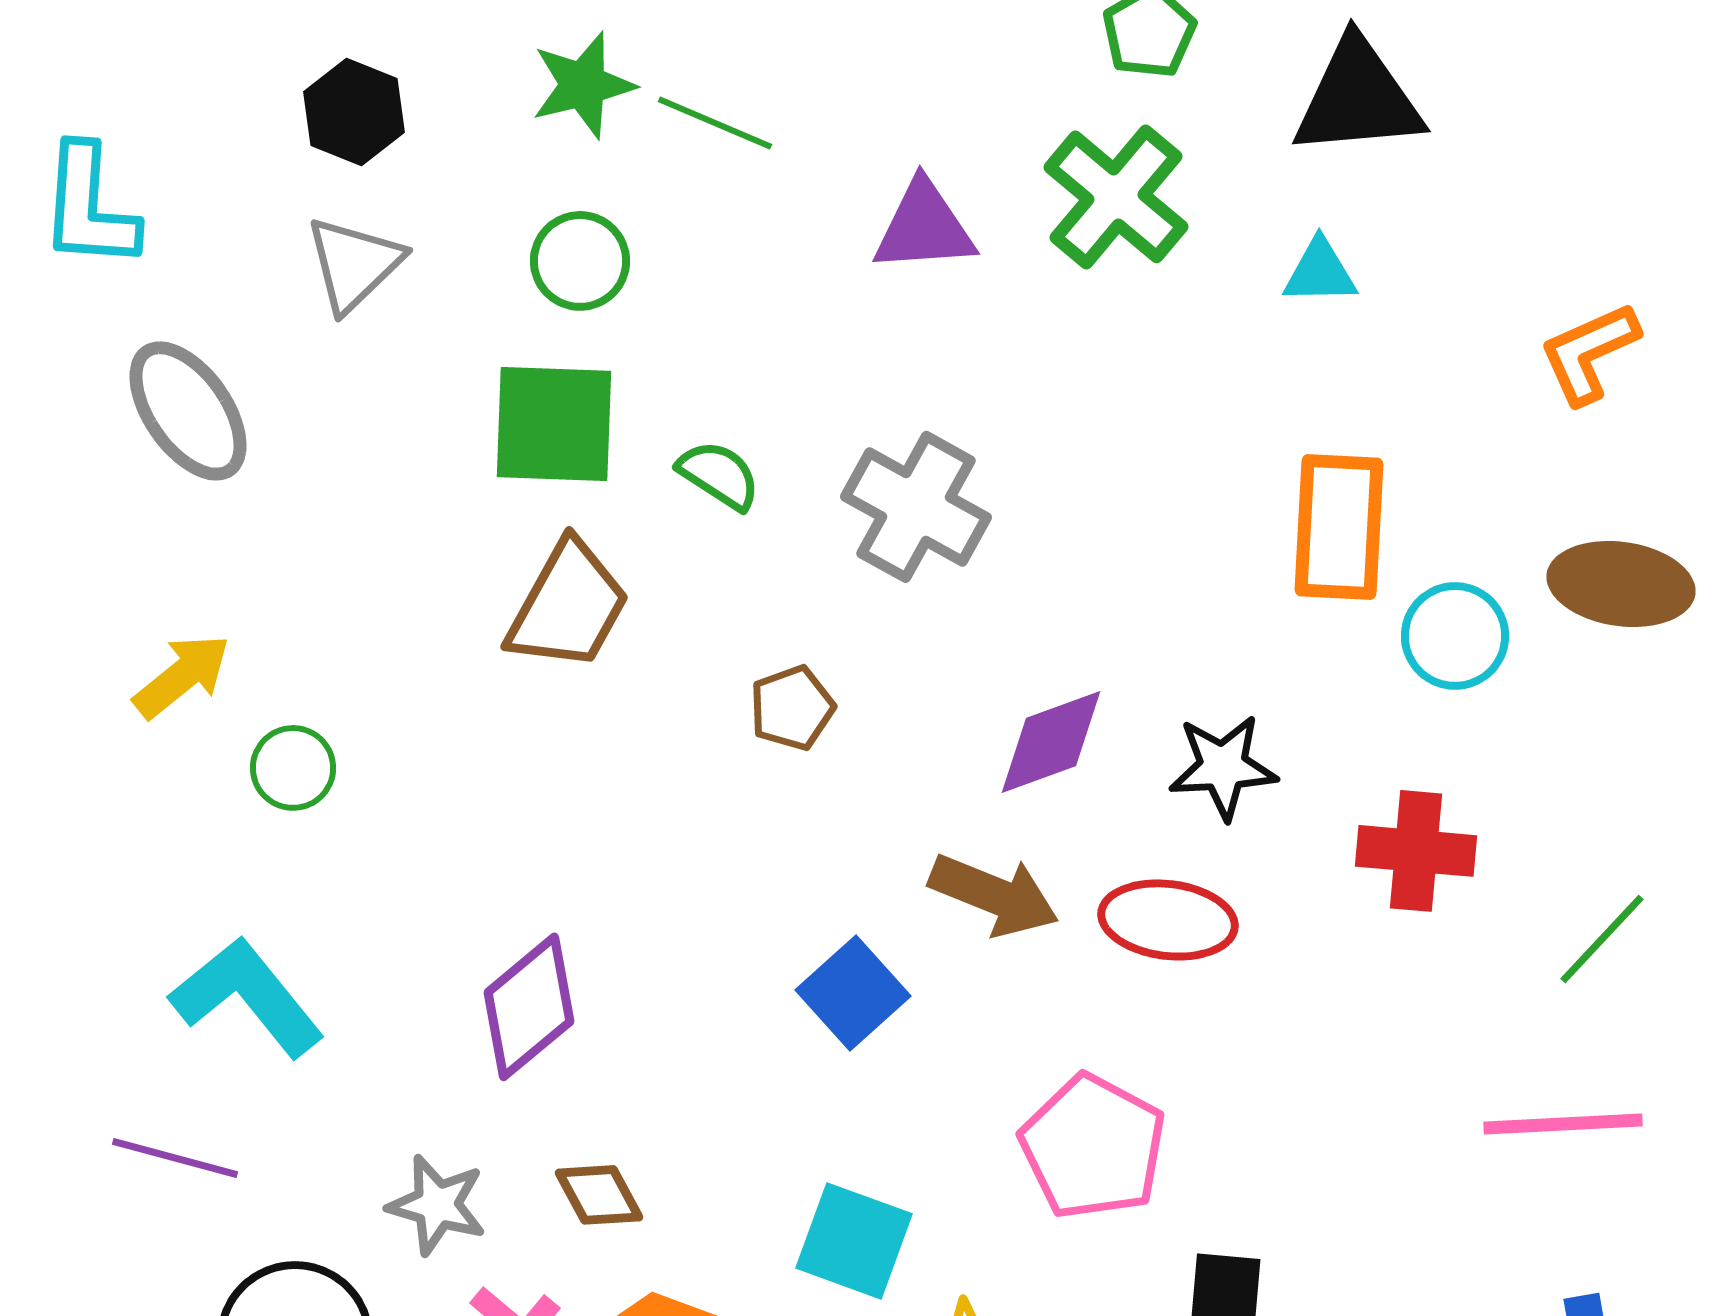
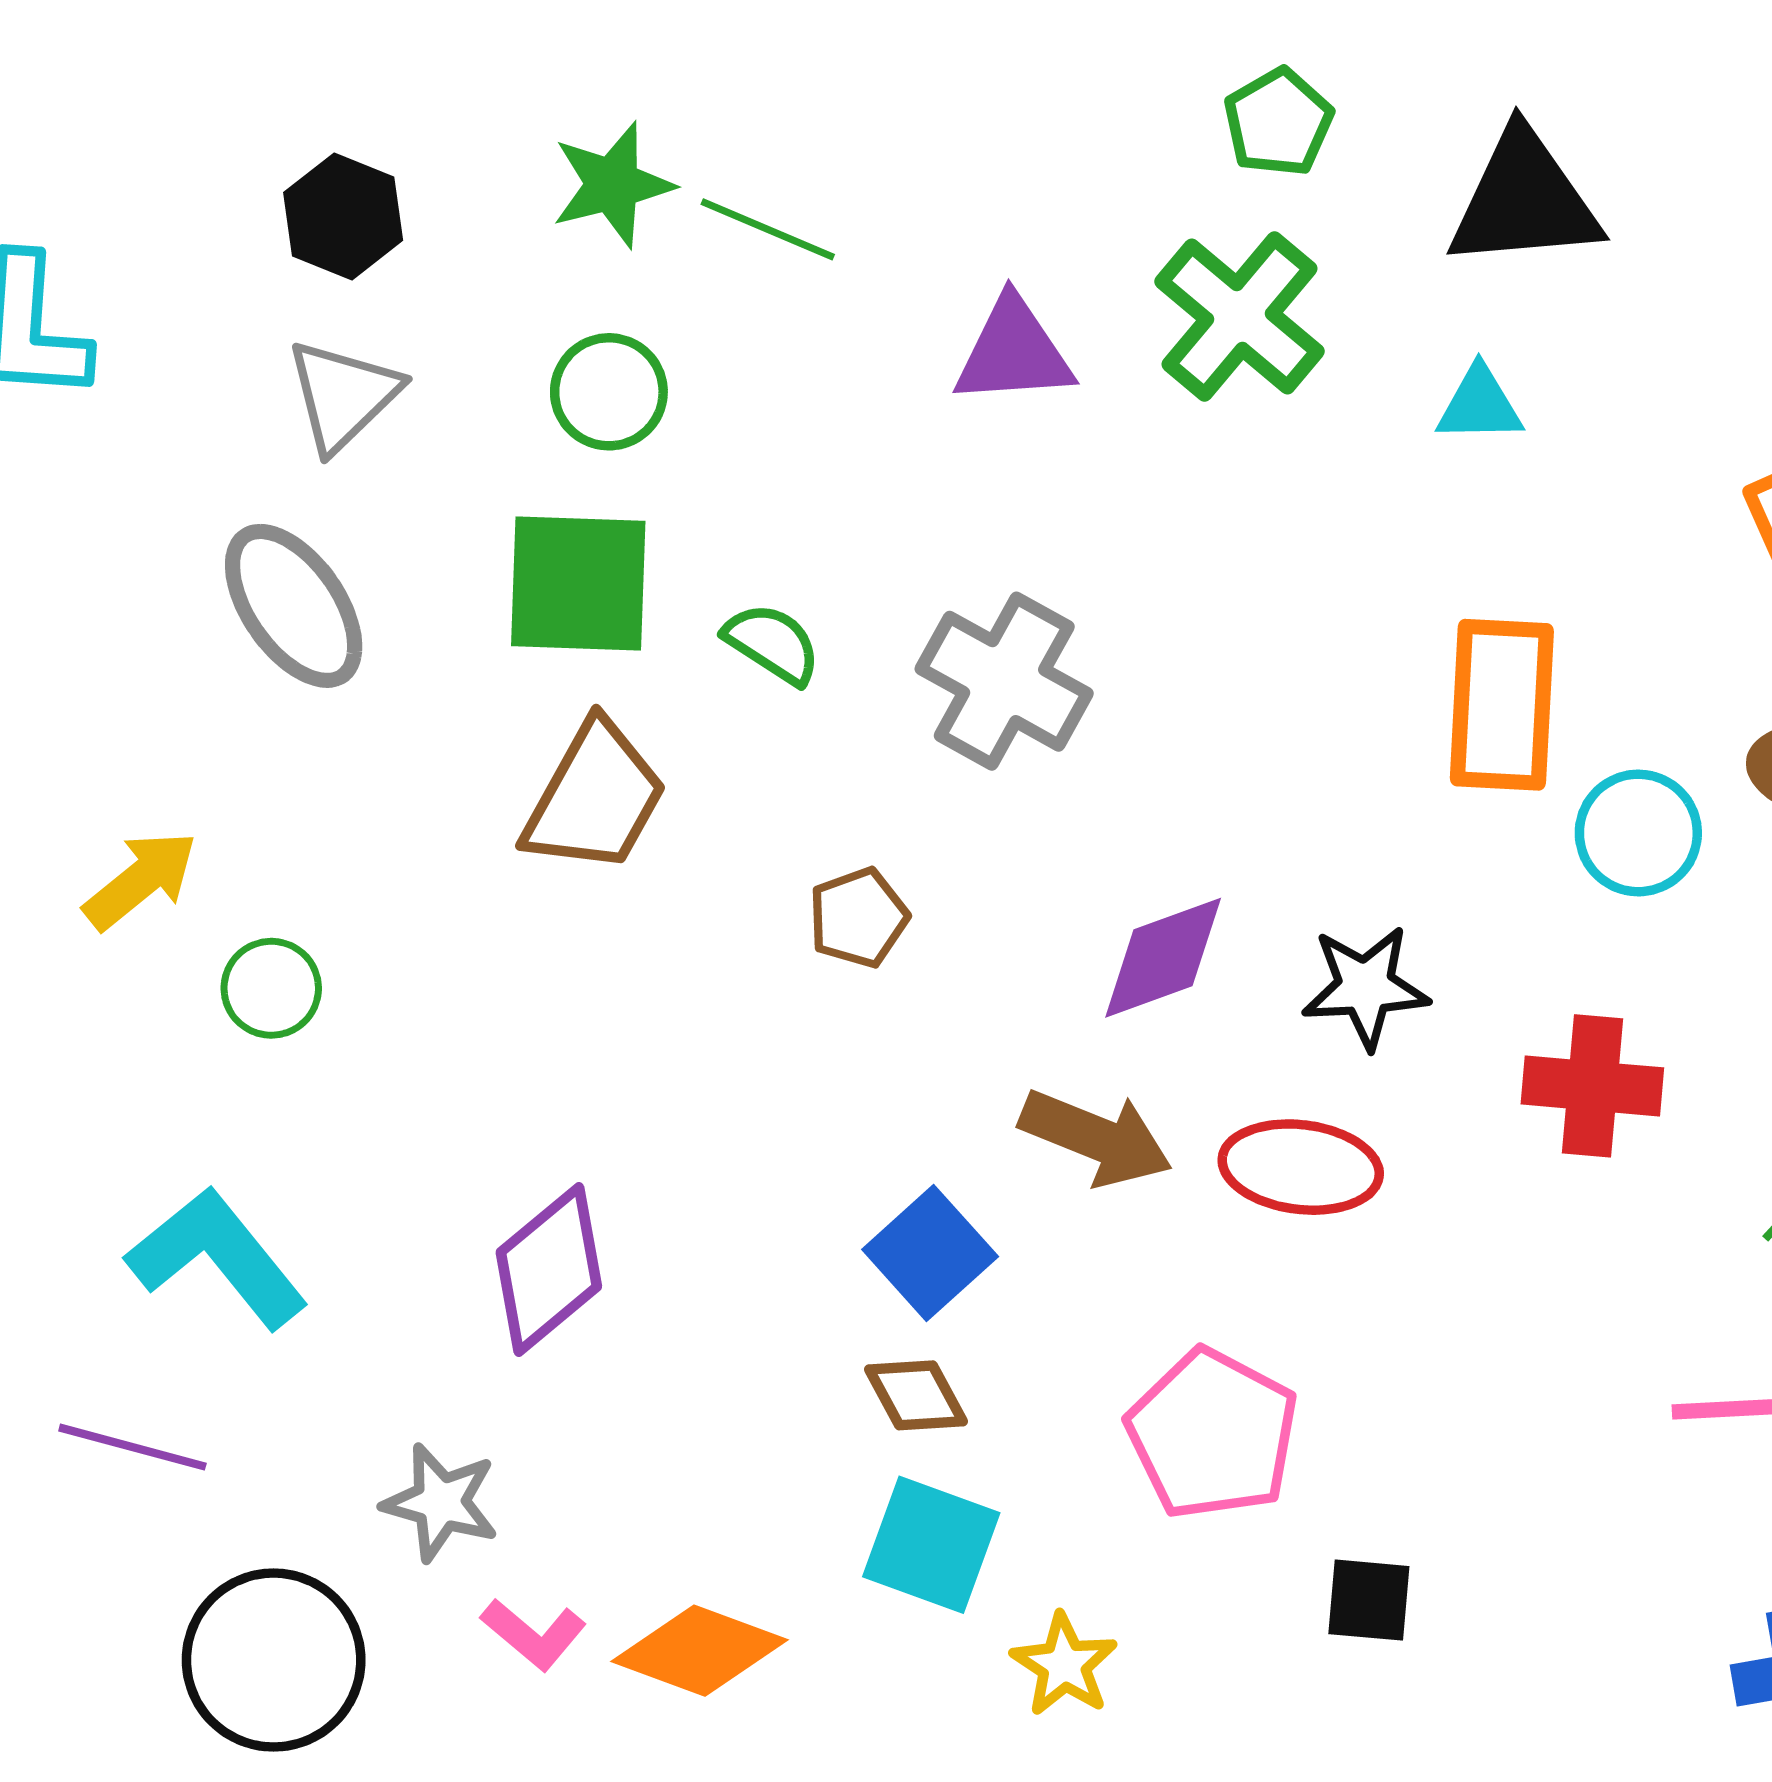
gray ellipse: (188, 411) -> (294, 606), moved
brown diamond: (599, 1195) -> (916, 1395), moved

